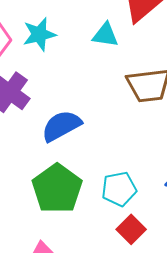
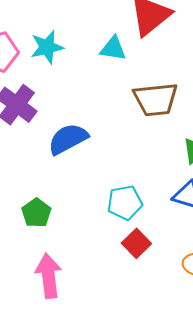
green pentagon: (57, 189) -> (36, 213), moved, size x0.6

